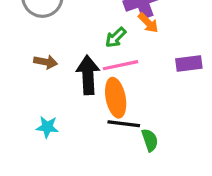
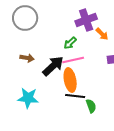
orange arrow: (148, 23) -> (102, 34), moved
black arrow: (88, 75) -> (53, 66), turned 50
cyan star: (47, 127) -> (28, 98), size x1.5

